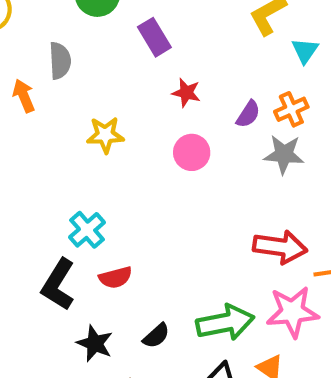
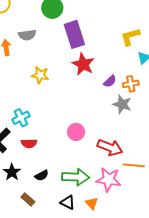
purple rectangle: (154, 37) -> (74, 34), size x1.5
gray semicircle: (60, 61) -> (27, 35), turned 72
red star: (186, 93) -> (83, 64), size x1.6
pink circle: (192, 152) -> (76, 132), moved

